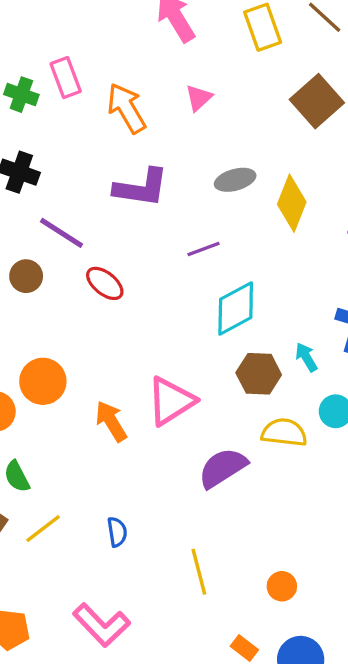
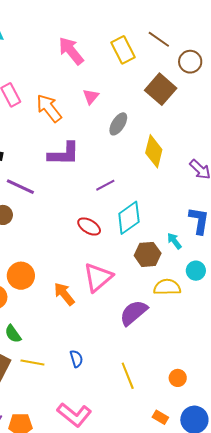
gray ellipse: (235, 180) -> (118, 124), moved, turned -35
red ellipse: (105, 283) -> (89, 226), moved
yellow line: (43, 529) -> (32, 362), turned 55

